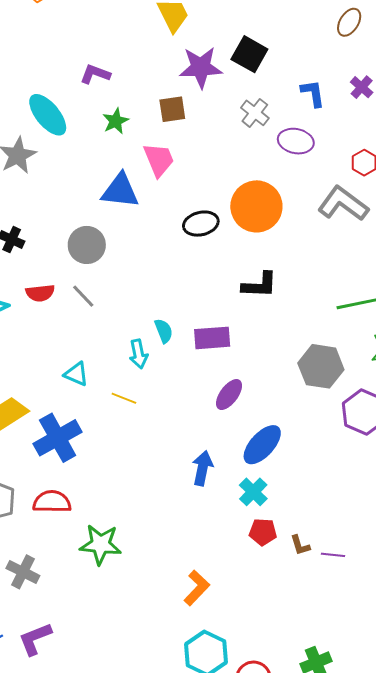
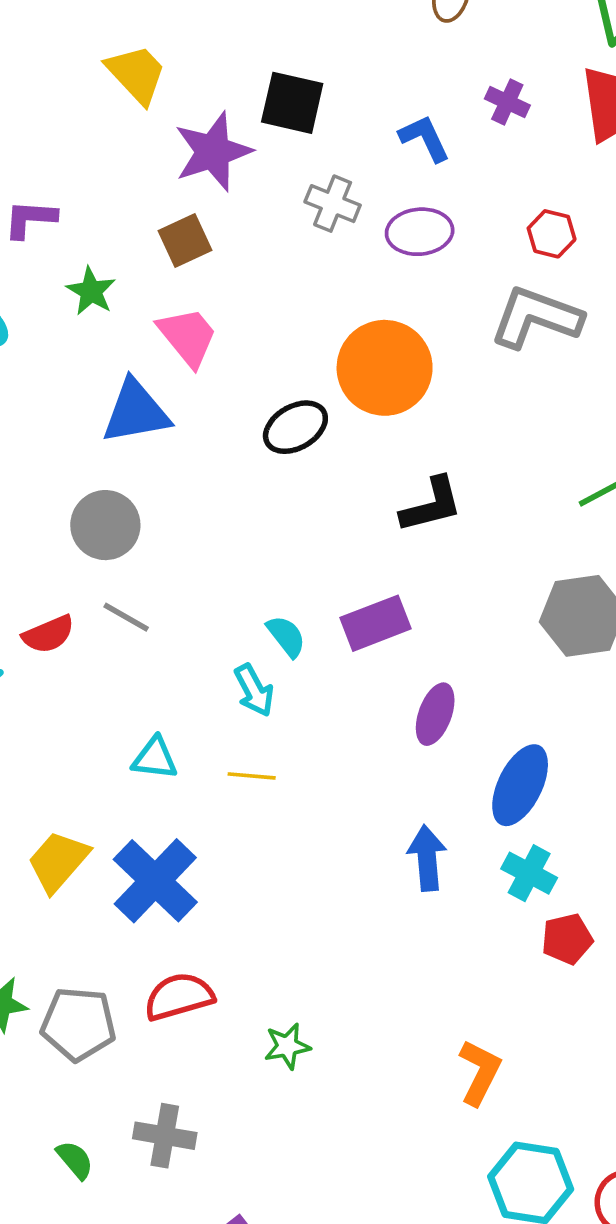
green star: (101, 544) -> (287, 1046), size x0.6

